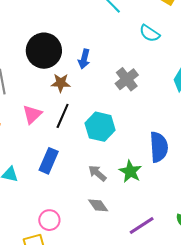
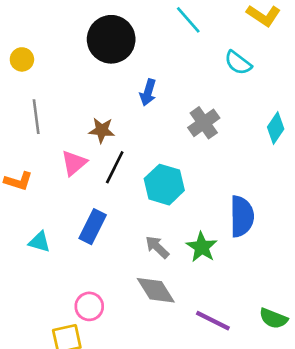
black circle: (44, 51) -> (111, 39), moved
brown star: (61, 83) -> (102, 130), moved
gray diamond: (98, 205) -> (156, 290), size x1.4
purple line: (142, 226) -> (213, 321), turned 56

